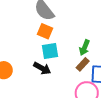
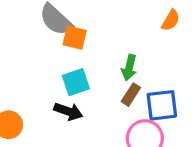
orange square: (45, 31) -> (75, 38), moved

